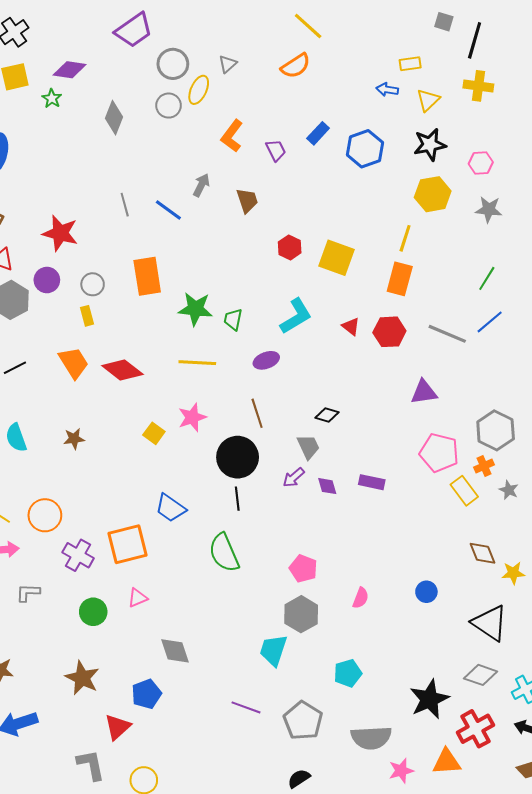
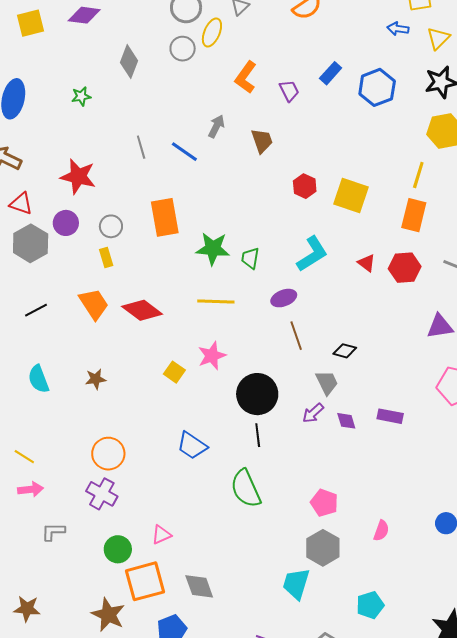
green star: (52, 98) -> (81, 96), moved, turned 30
brown line: (257, 413) -> (296, 336), moved
orange circle: (45, 515) -> (108, 454), moved
orange square: (128, 544) -> (145, 581), moved

